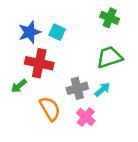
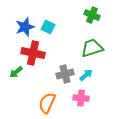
orange semicircle: (50, 109) -> (47, 103), moved, turned -125
pink cross: (86, 117) -> (81, 98), moved, turned -35

